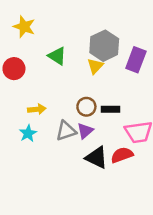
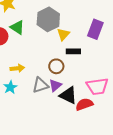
gray hexagon: (104, 46) -> (48, 19), moved
green triangle: (57, 56) -> (17, 27), moved
black rectangle: (111, 109) -> (73, 51), moved
black triangle: (97, 158) -> (68, 95), moved

